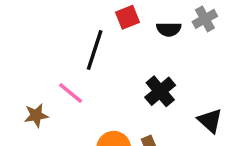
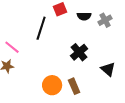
gray cross: (205, 19) -> (105, 20), moved
pink line: (71, 93) -> (12, 47), moved

